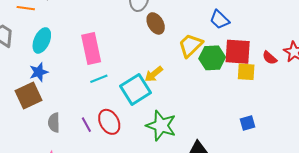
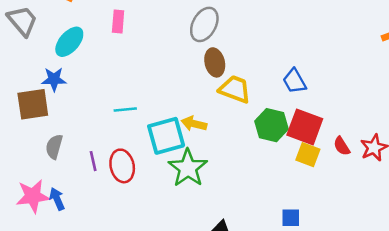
yellow trapezoid: (191, 45) -> (235, 89), moved, turned 48
pink rectangle: (91, 49) -> (118, 22), moved, size x0.6
yellow arrow: (154, 74) -> (194, 124), turned 36
green star: (161, 126) -> (188, 168), moved

